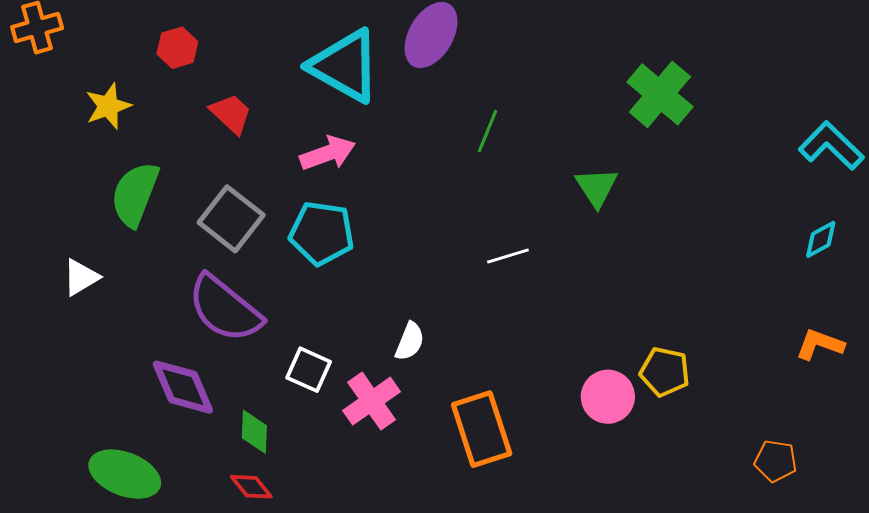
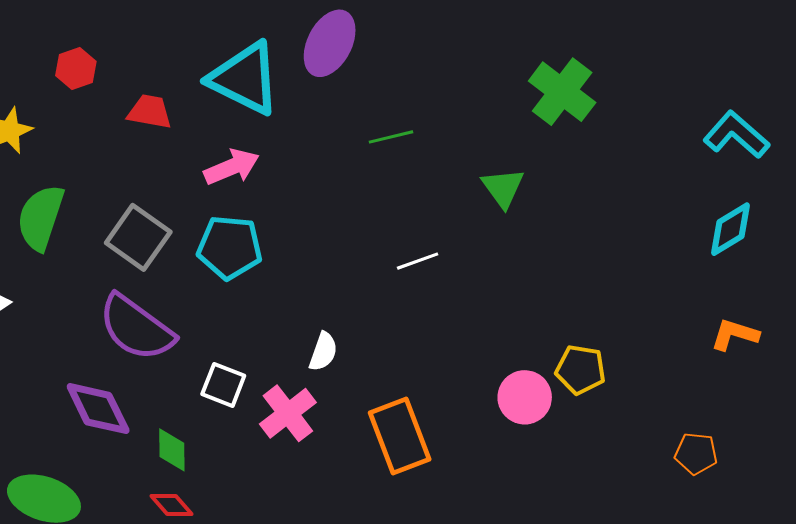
red trapezoid: (231, 114) -> (150, 112), moved, turned -30
green line: (488, 131) -> (391, 137), turned 57
cyan diamond: (821, 239) -> (730, 229), size x1.4

